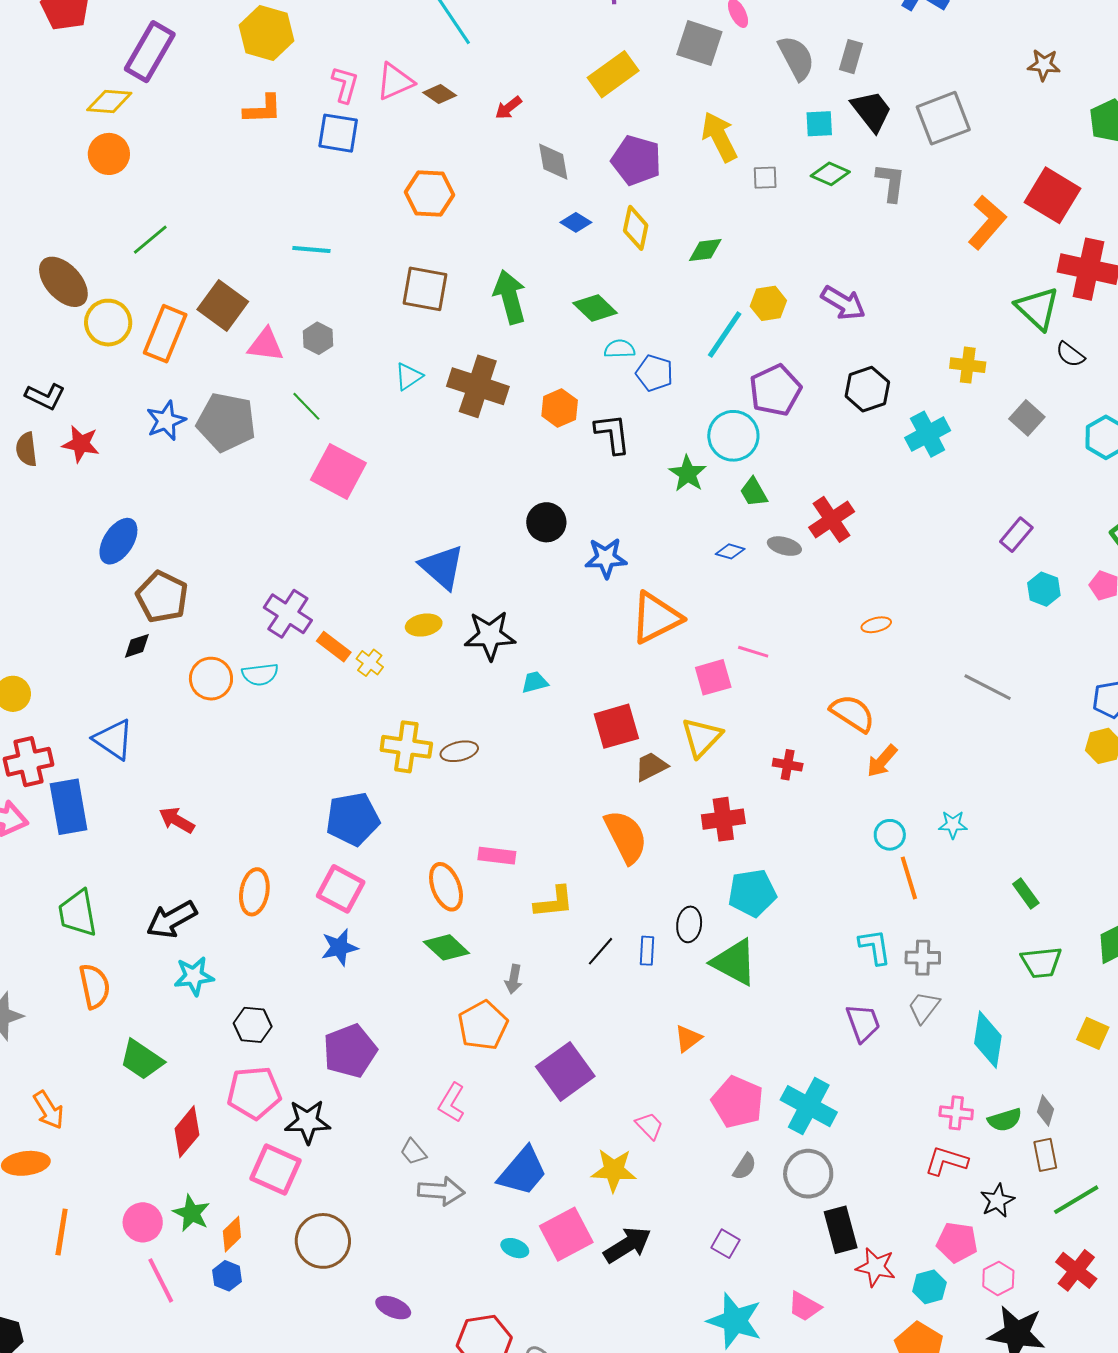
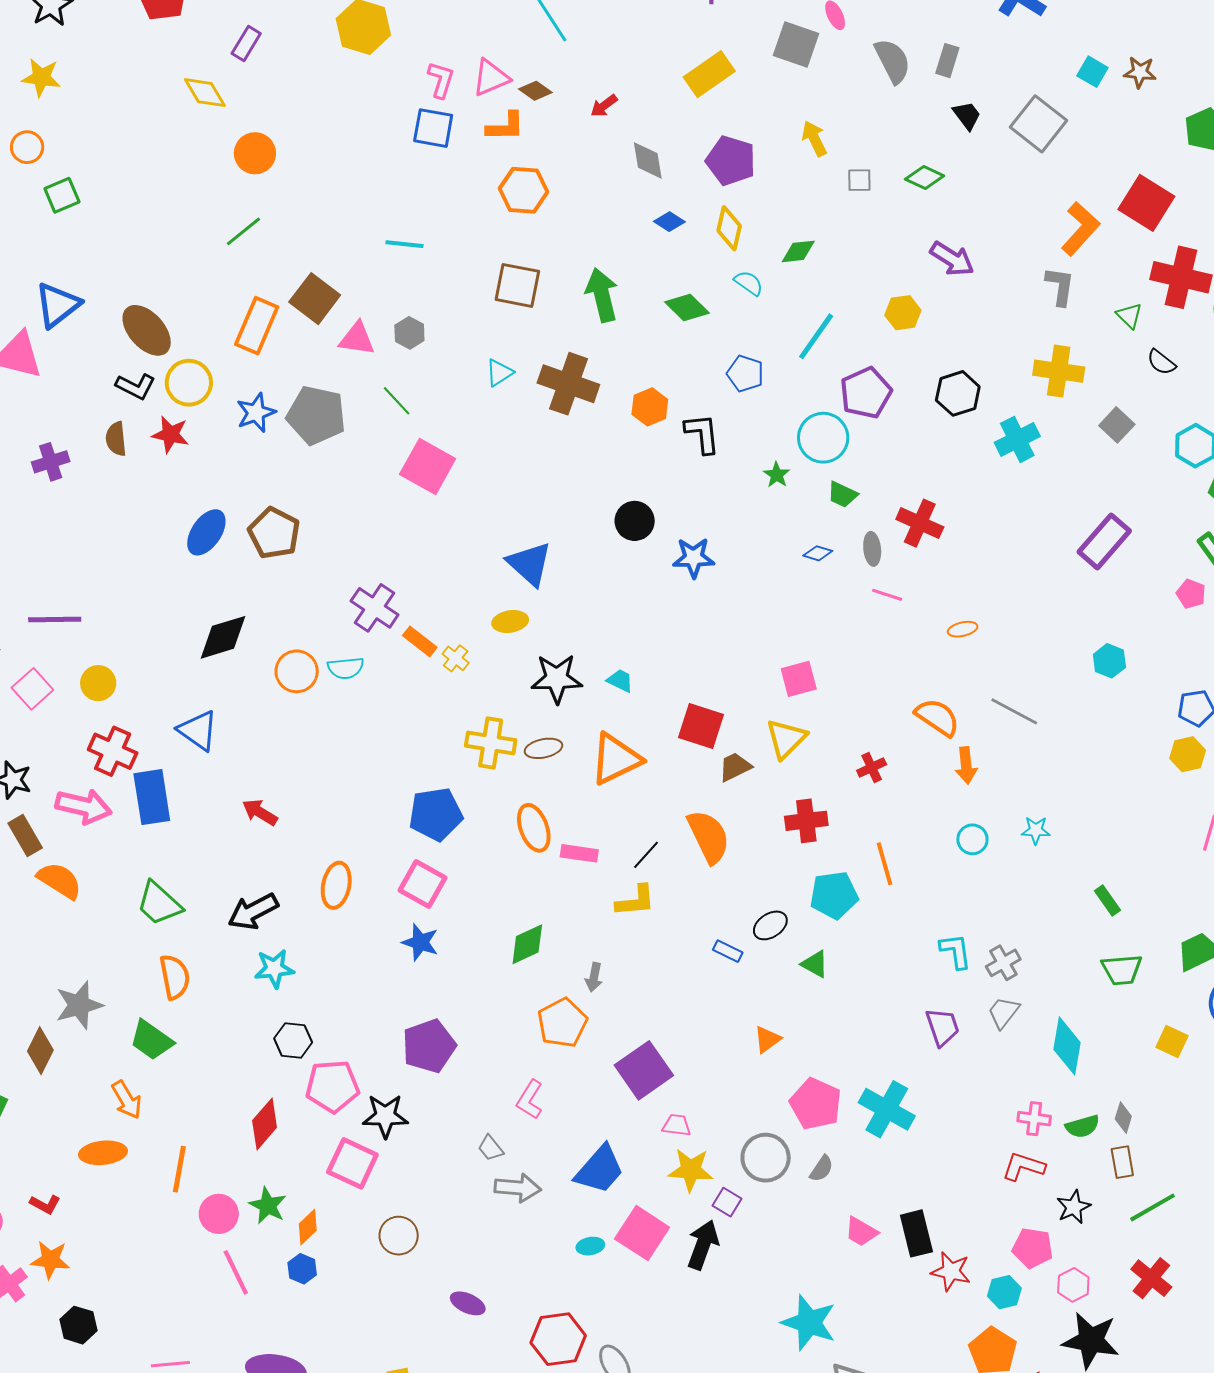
purple rectangle: (150, 52) -> (246, 43), size x0.6
yellow diamond: (109, 101) -> (205, 93), turned 54
orange L-shape: (263, 109) -> (505, 127), moved
black trapezoid: (872, 111) -> (967, 115), size x0.7
gray square: (943, 118) -> (1038, 124), turned -32
cyan square: (819, 124) -> (1092, 72), moved, turned 32
yellow arrow: (719, 137) -> (814, 139), size x0.7
orange circle: (109, 154) -> (255, 153), moved
gray L-shape: (891, 182) -> (1060, 286), moved
brown ellipse: (63, 282) -> (147, 330), moved
yellow hexagon: (768, 303) -> (903, 313), moved
purple arrow: (843, 303) -> (952, 259), moved
green triangle: (1037, 308) -> (1129, 316), size x0.6
yellow circle: (108, 323) -> (189, 383), moved
cyan semicircle: (620, 349) -> (749, 283), moved, turned 36
yellow cross: (968, 365) -> (1059, 371), size x1.4
green star: (688, 474) -> (777, 475), size x0.7
green trapezoid: (754, 492) -> (842, 494), turned -36
red cross: (832, 519) -> (920, 523), turned -33
purple rectangle: (1016, 535) -> (1104, 541), size x1.6
gray ellipse: (784, 546) -> (872, 549), turned 68
cyan hexagon: (1044, 589) -> (1109, 661), moved
brown pentagon: (162, 597) -> (274, 533), moved
orange triangle: (656, 618) -> (616, 759), moved
black star: (490, 635) -> (557, 679), moved
black diamond: (137, 646) -> (223, 637), size x1.8
pink line: (753, 652) -> (887, 595), moved
cyan trapezoid: (535, 682) -> (620, 681), turned 40
gray line: (988, 687) -> (1014, 711), moved
red square: (616, 726) -> (701, 726), turned 33
orange arrow: (882, 761) -> (966, 765), turned -48
red cross: (28, 762) -> (113, 751), turned 36
red cross: (788, 765) -> (872, 768), turned -36
orange line: (909, 878) -> (885, 864), moved
orange ellipse: (446, 887) -> (534, 828), moved
green trapezoid: (78, 913) -> (159, 904), turned -39
black ellipse: (689, 924) -> (770, 925), turned 48
blue star: (339, 947) -> (420, 942), turned 30
green diamond: (446, 947) -> (527, 944), turned -69
black line: (600, 951) -> (646, 855), moved
blue rectangle: (647, 951) -> (728, 951), turned -68
gray cross: (923, 958) -> (1003, 963), turned -32
green triangle: (734, 962) -> (815, 964), size x0.6
black hexagon: (253, 1025) -> (293, 1040), moved
green trapezoid: (142, 1060) -> (151, 1040), moved
pink trapezoid: (649, 1126) -> (677, 1125), moved, turned -40
gray circle: (808, 1174) -> (766, 1158), moved
orange line: (62, 1232) -> (179, 1169), moved
pink square: (566, 1234) -> (642, 1233), turned -30
brown circle: (323, 1241) -> (399, 1236), size x0.7
purple square: (726, 1244) -> (727, 1202), moved
black arrow: (627, 1245) -> (703, 1245), turned -39
cyan ellipse: (515, 1248) -> (590, 1246), turned -32
pink trapezoid: (804, 1306) -> (861, 1232), moved

